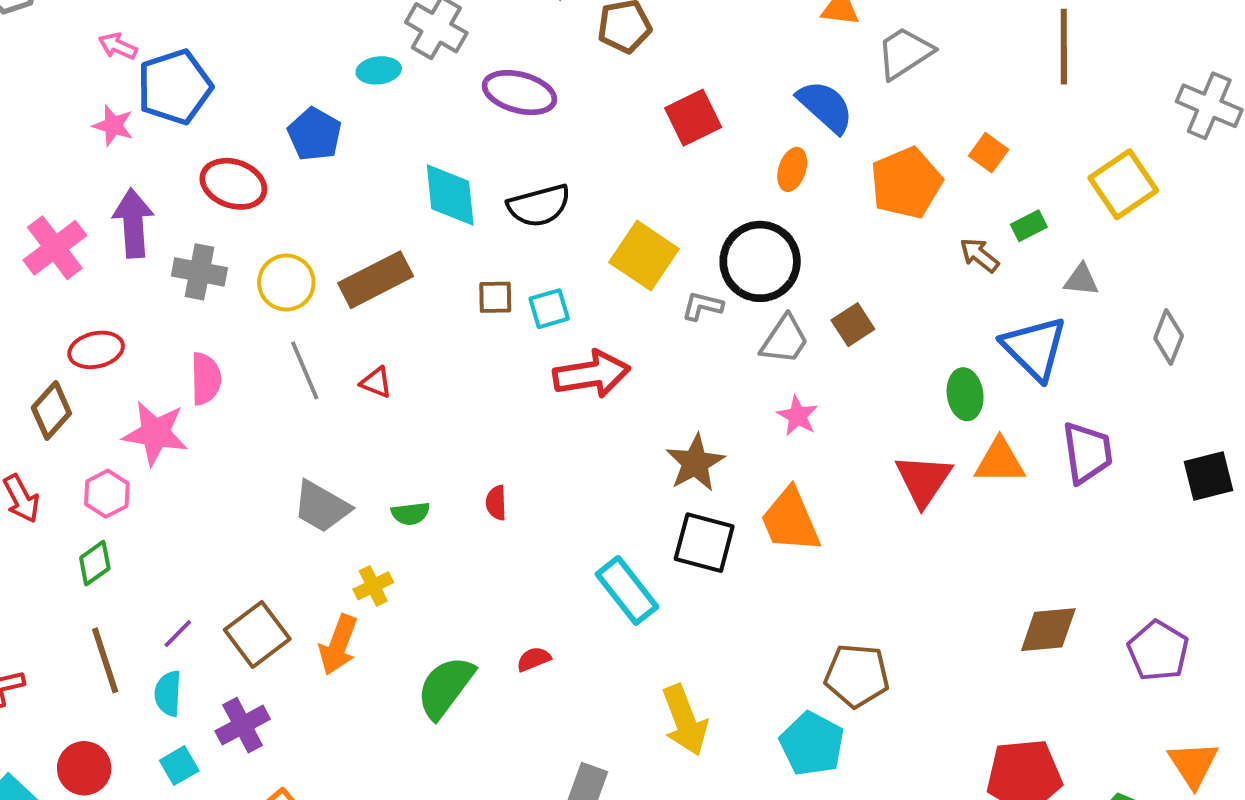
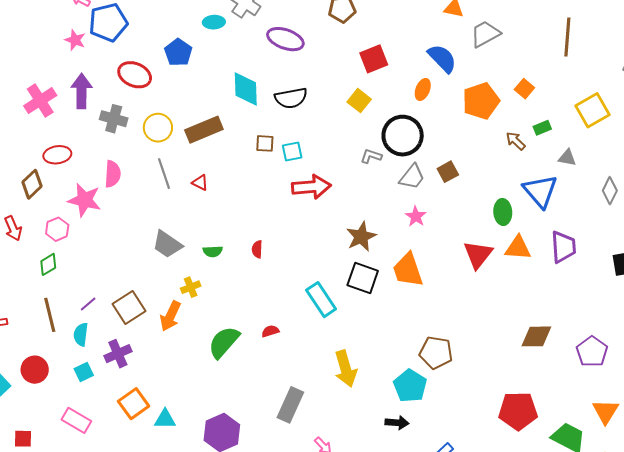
yellow square: (644, 256) -> (359, 101), moved, size x0.7

